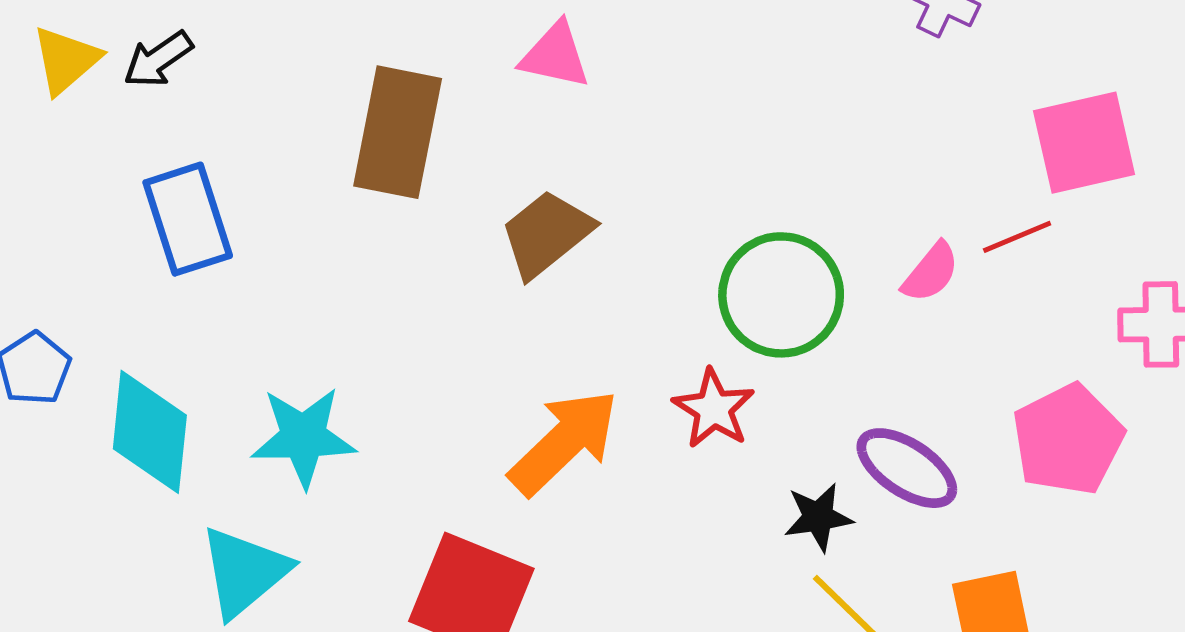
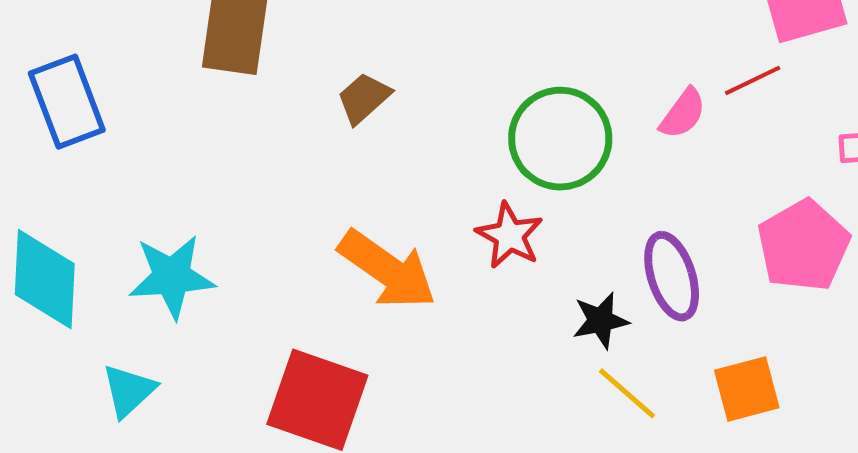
brown trapezoid: (546, 234) -> (364, 98), size x0.7
orange arrow: (564, 442) -> (387, 270), turned 82
purple ellipse: (907, 468) -> (672, 276), turned 42
cyan triangle: (244, 572) -> (129, 391), size x0.7

